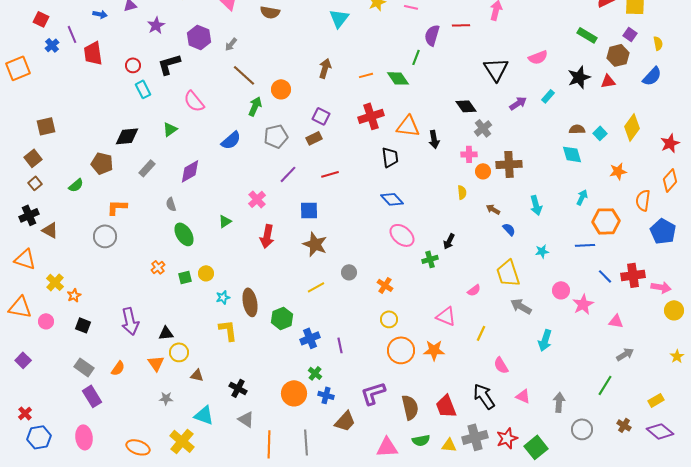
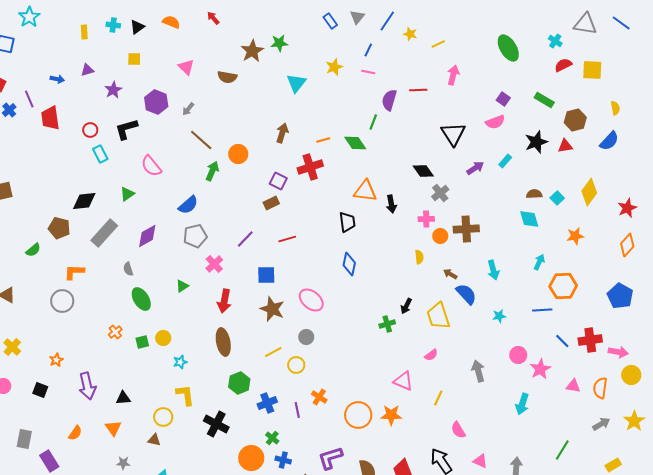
purple square: (630, 34) -> (503, 99), moved
red cross: (371, 116) -> (310, 167), moved
gray pentagon: (276, 136) -> (195, 236), moved
gray rectangle: (147, 168) -> (104, 233), size x1.6
blue diamond: (392, 199) -> (349, 264), turned 55
orange semicircle: (643, 200) -> (600, 388), moved
blue semicircle: (509, 229) -> (466, 294), size x1.6
pink ellipse: (402, 235) -> (311, 300), moved
yellow trapezoid: (508, 273) -> (438, 316), moved
orange cross: (385, 285) -> (319, 397), moved
orange star: (74, 295) -> (56, 360), moved
brown ellipse: (250, 302) -> (223, 342), moved
gray arrow: (521, 306) -> (478, 371), turned 45
yellow circle: (389, 319) -> (296, 365), moved
cyan arrow: (545, 340) -> (522, 404), moved
yellow circle: (179, 352) -> (163, 417), moved
gray arrow: (625, 354) -> (601, 424), moved
yellow star: (677, 356) -> (634, 421), size x1.5
gray rectangle: (84, 367) -> (24, 439), moved, turned 66
black cross: (238, 388) -> (216, 424), moved, size x1.4

